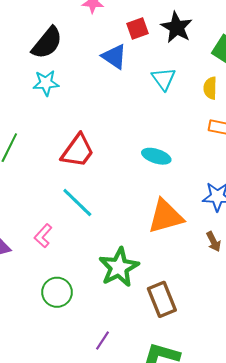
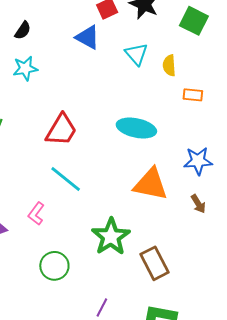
black semicircle: (47, 43) -> (23, 30), size x0.6
yellow semicircle: (210, 88) -> (169, 65), moved
cyan ellipse: (156, 156) -> (136, 128), size x1.4
orange triangle: (166, 216) -> (151, 184), turned 33

